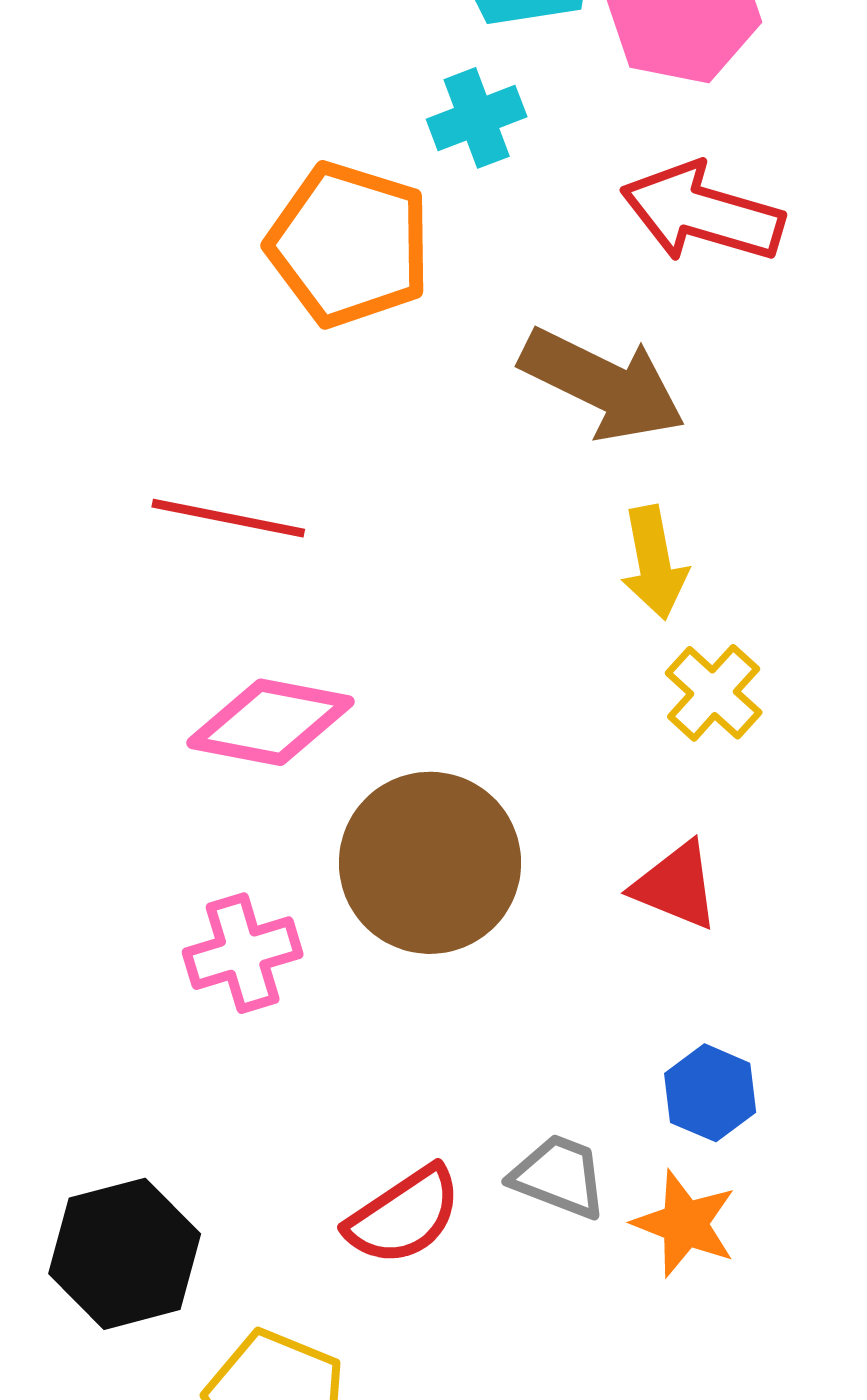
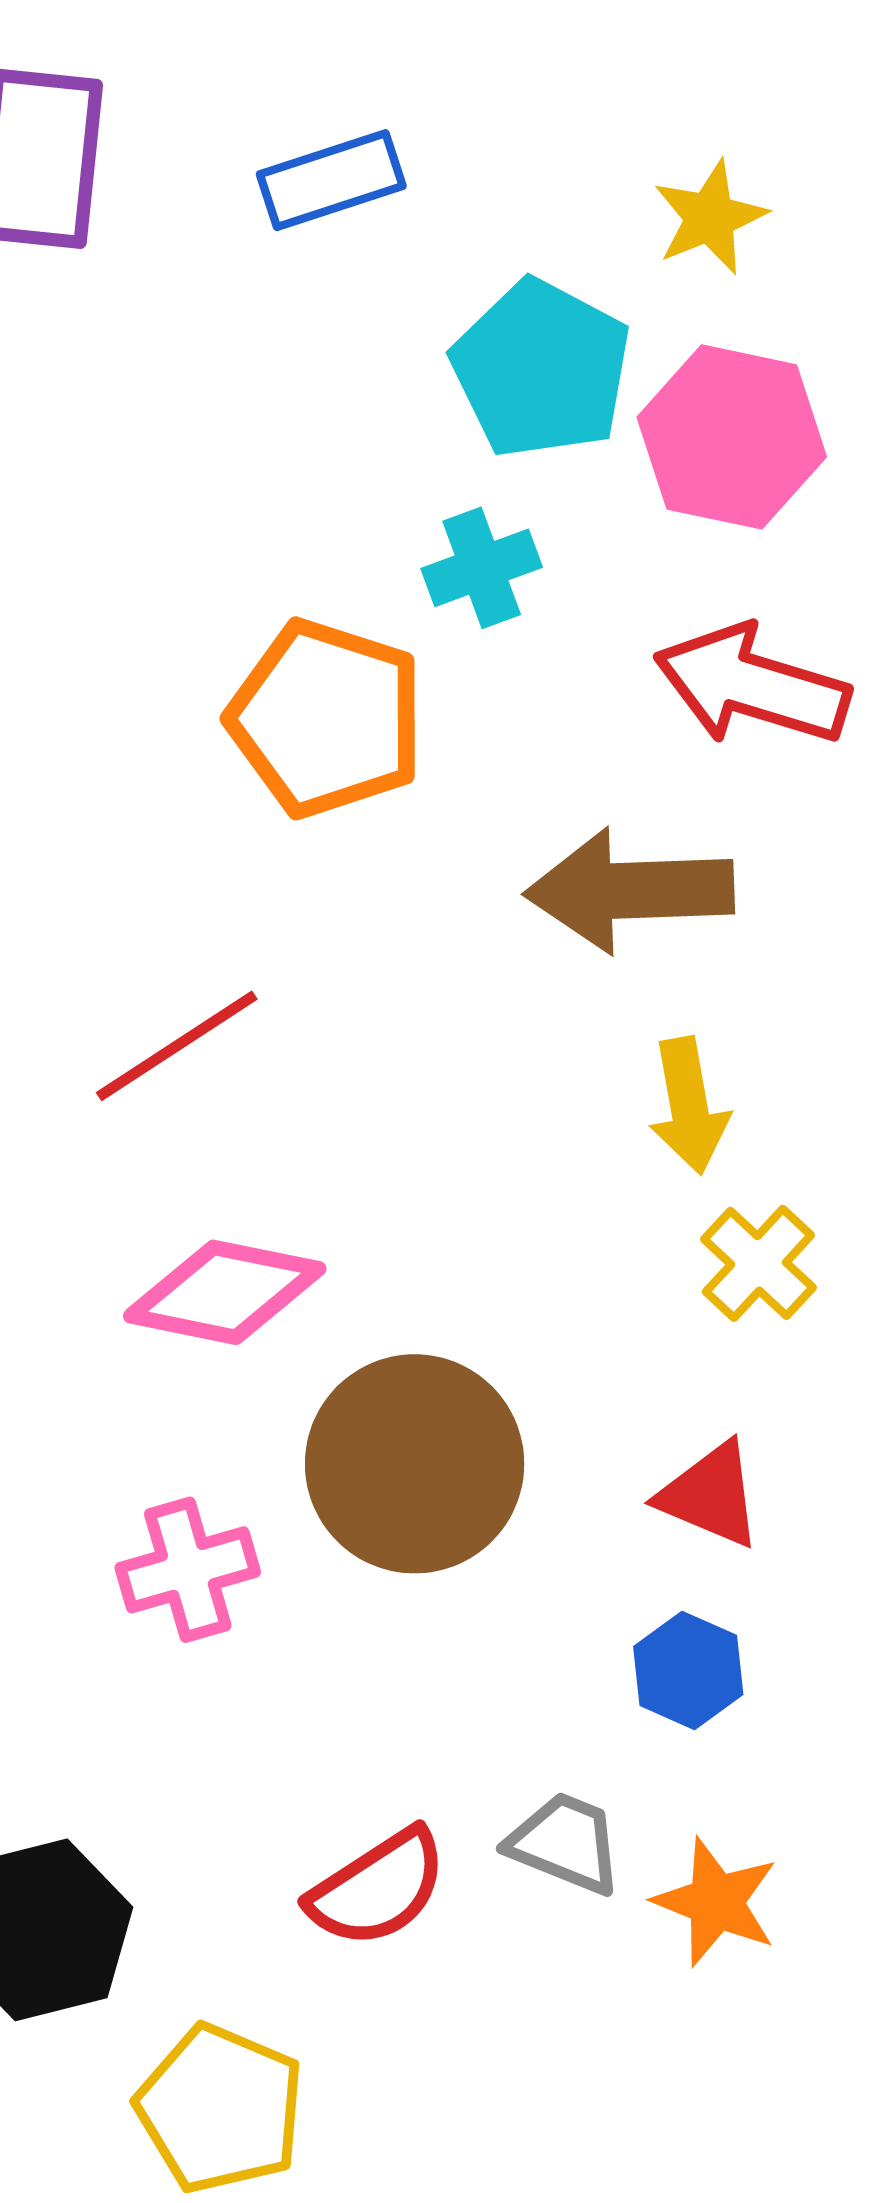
brown arrow: (603, 384) -> (629, 890), turned 151
red line: (228, 518) -> (177, 1046), turned -45
blue hexagon: (710, 1093) -> (688, 1670), moved

